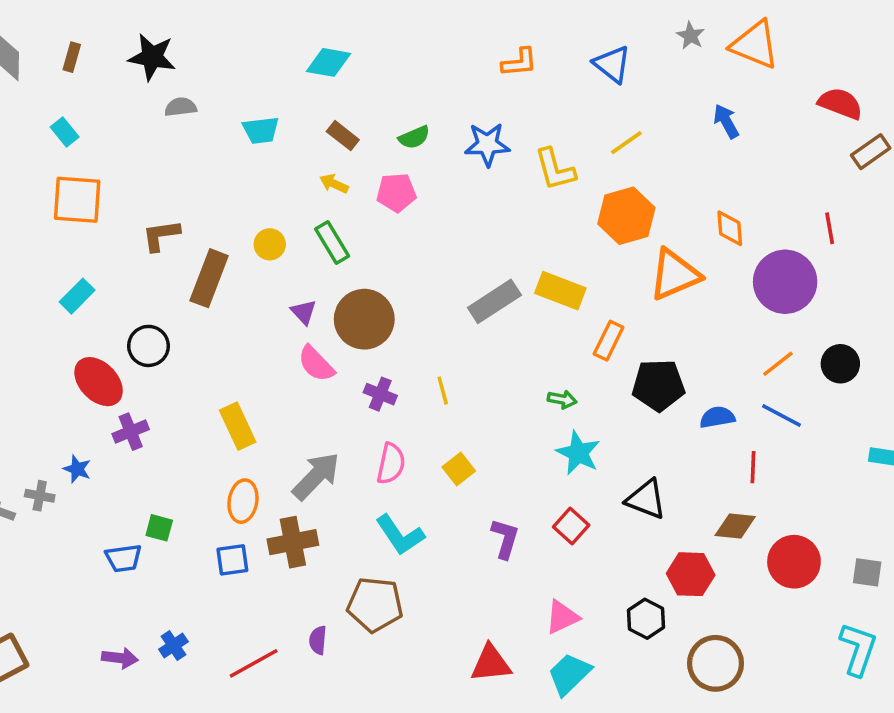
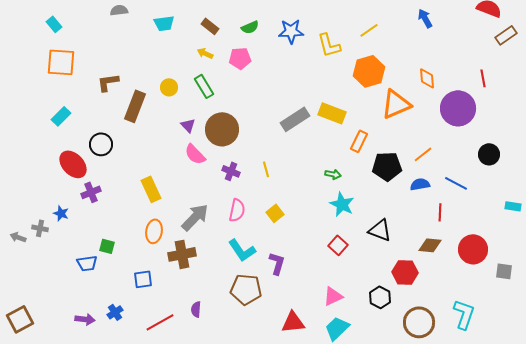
orange line: (778, 364) -> (423, 154), moved
purple L-shape: (505, 539) -> (277, 263), moved
blue square: (232, 560) -> (143, 279), moved
red circle: (794, 562) -> (473, 249), moved
brown pentagon: (375, 605) -> (246, 289), moved
cyan L-shape: (858, 649) -> (464, 314), moved

